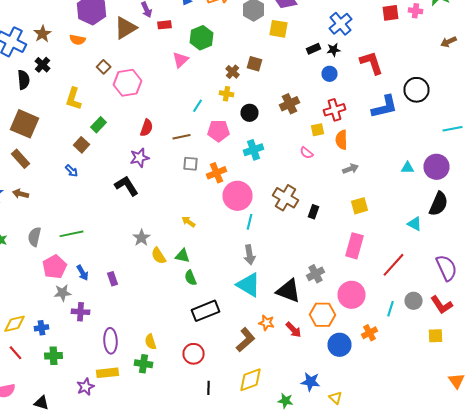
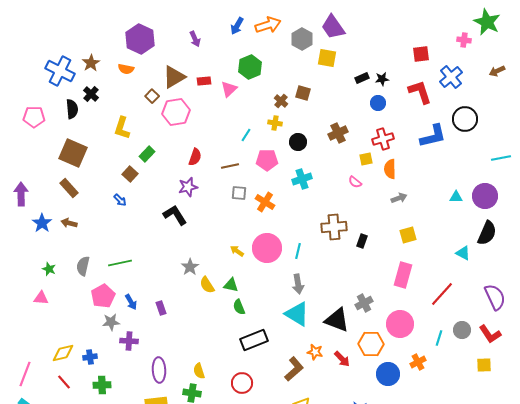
red square: (390, 13) -> (421, 54), moved
blue cross: (340, 24) -> (451, 77), moved
red rectangle: (164, 25) -> (204, 81), moved
brown triangle: (126, 28) -> (174, 77), moved
orange cross: (216, 173) -> (265, 202), turned -36
pink circle: (238, 196) -> (267, 248), moved
brown cross: (286, 198) -> (334, 227), turned -35

